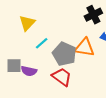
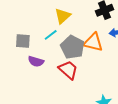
yellow triangle: (27, 23) -> (63, 16), moved
gray square: (14, 66) -> (23, 41), moved

